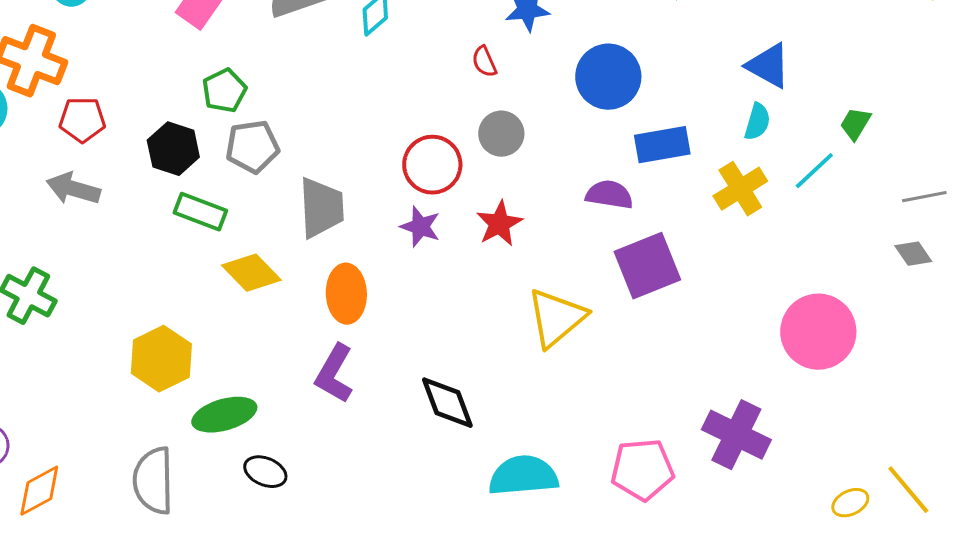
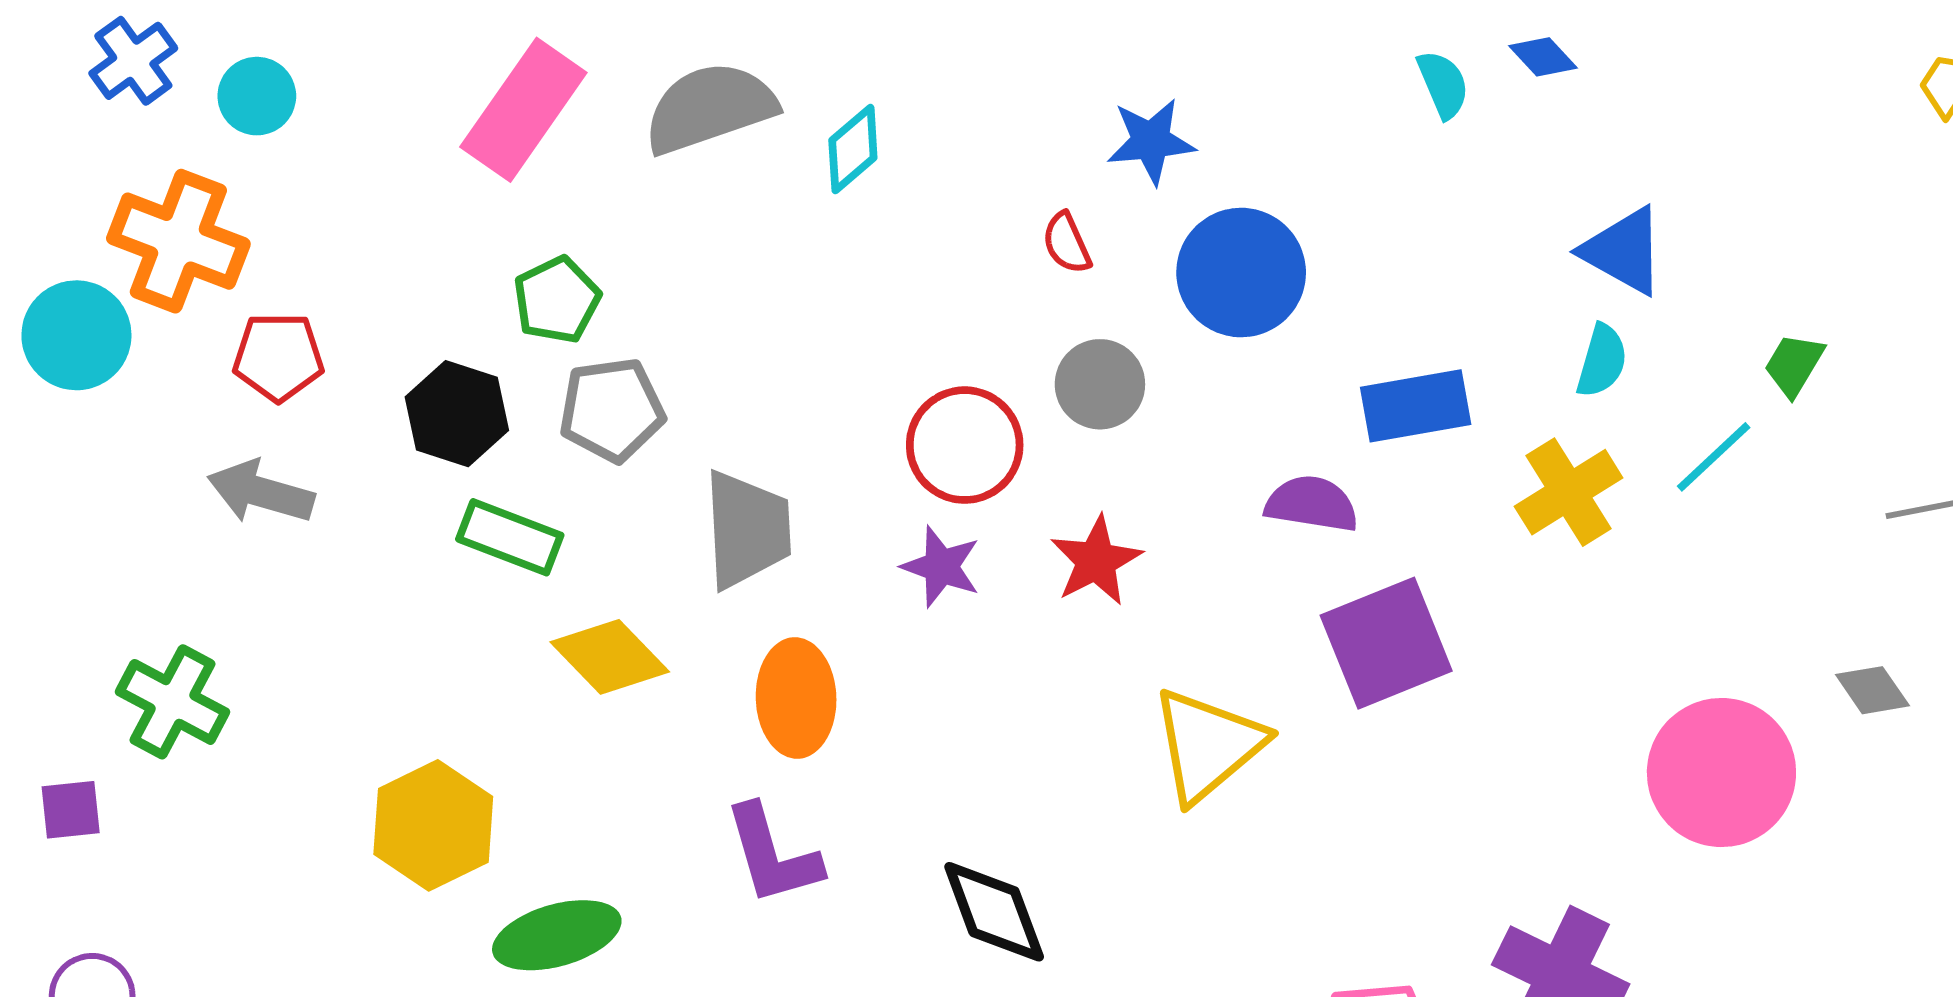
blue circle: (608, 77) -> (1241, 273), moved
gray diamond: (913, 254) -> (1872, 690), moved
purple L-shape: (334, 374) -> (773, 855), turned -46

